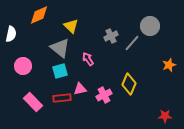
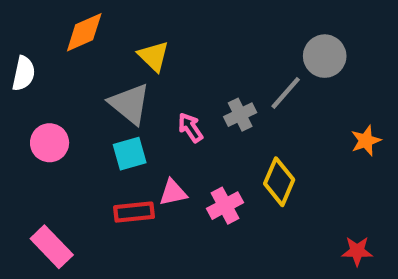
gray cross: (111, 36) -> (240, 115), moved
pink rectangle: (33, 102) -> (52, 247), moved

